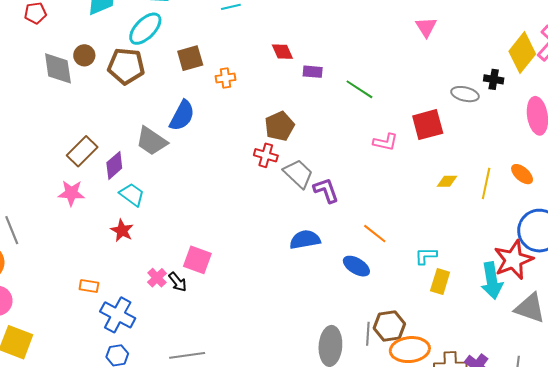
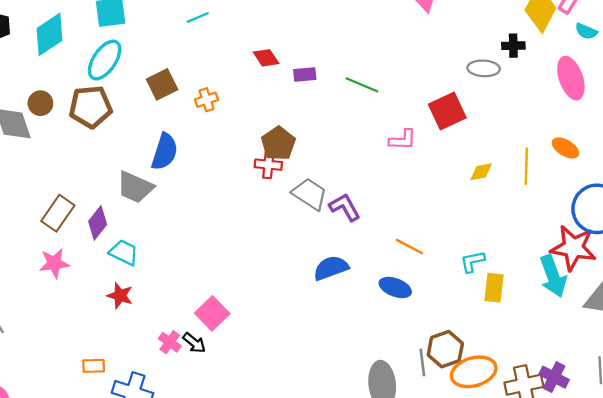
red cross: (266, 155) -> (268, 165), moved
pink square: (197, 260) -> (212, 313), turned 36
red star: (513, 260) -> (573, 248), turned -30

